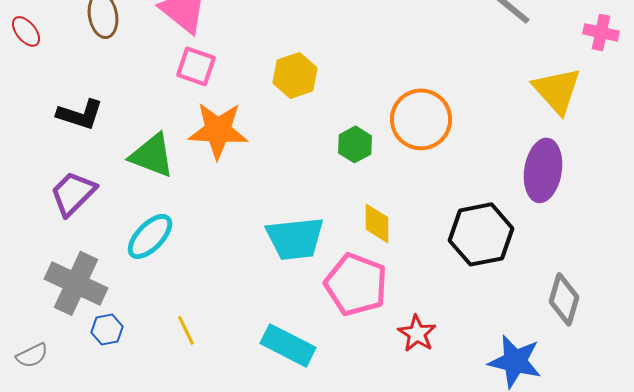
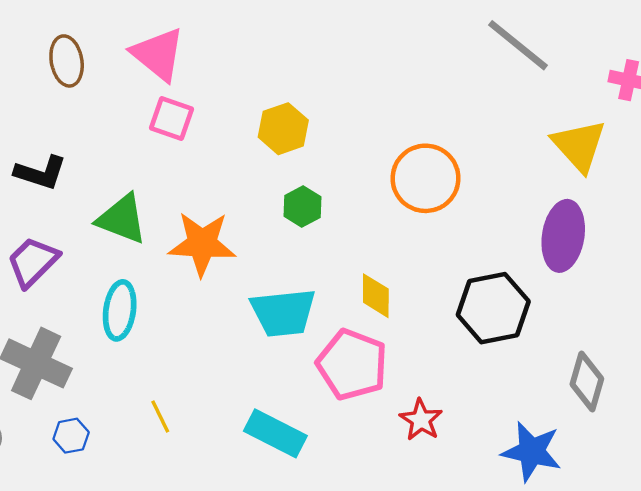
orange star: (218, 130) -> (202, 244), moved
green hexagon: (355, 144) -> (302, 207), moved
cyan ellipse: (150, 236) -> (120, 310), turned -36
blue hexagon: (107, 329) -> (71, 436), moved

